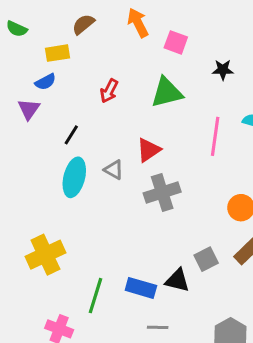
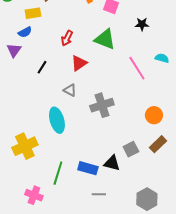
green triangle: (167, 92) -> (105, 39), turned 35
pink line: (215, 136) -> (137, 68), turned -40
red triangle: (149, 150) -> (79, 63), moved
cyan ellipse: (74, 177) -> (57, 120), moved, turned -30

